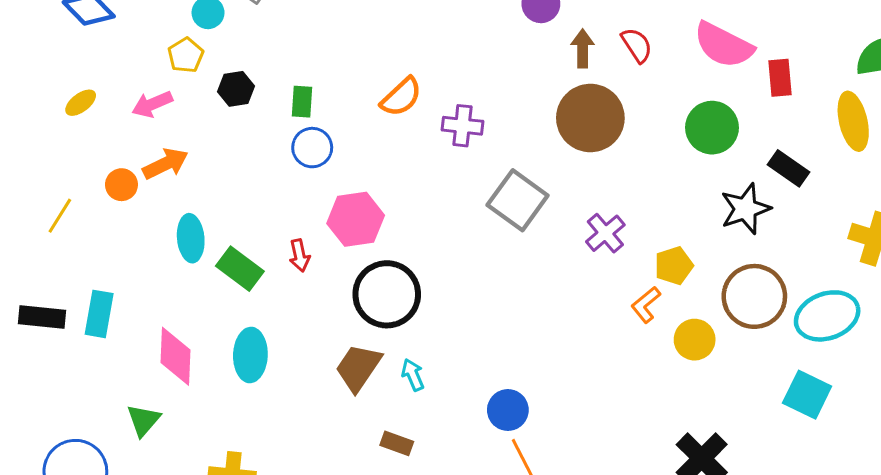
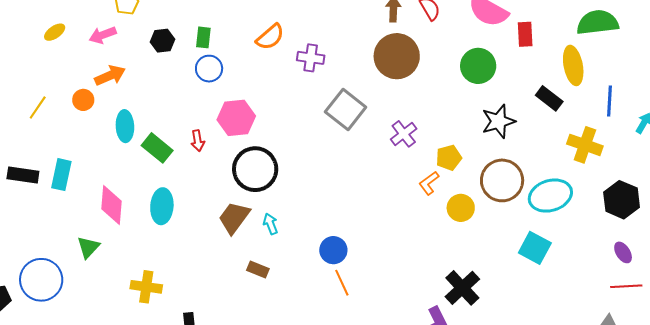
black hexagon: (236, 89) -> (163, 41), moved
black rectangle: (789, 168) -> (549, 98), moved
orange circle: (121, 185) -> (83, 100), moved

